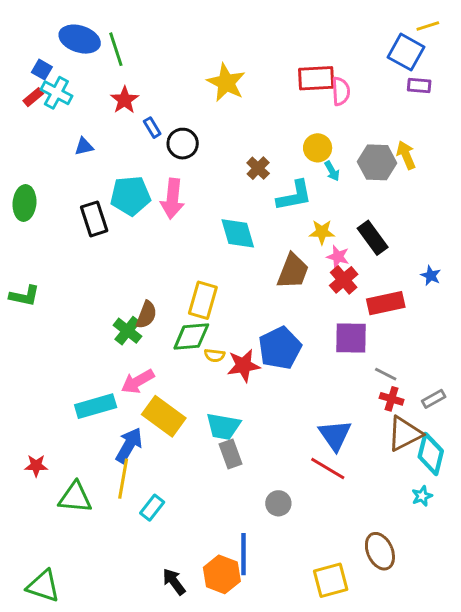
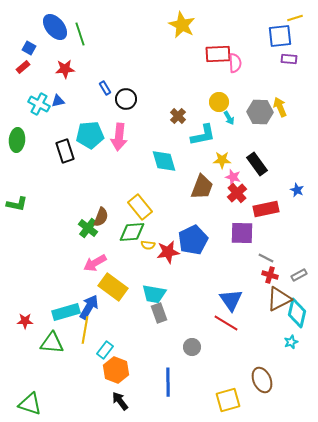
blue ellipse: (80, 39) -> (55, 27), turned 32
blue square: (406, 52) -> (280, 36), turned -35
yellow star: (226, 83) -> (182, 25), moved
cyan cross: (56, 93) -> (39, 104), moved
red star: (125, 100) -> (65, 69), moved, turned 30
yellow rectangle: (203, 300) -> (140, 207), turned -55
cyan rectangle: (96, 406) -> (66, 312), moved
orange hexagon: (222, 574) -> (116, 370), moved

